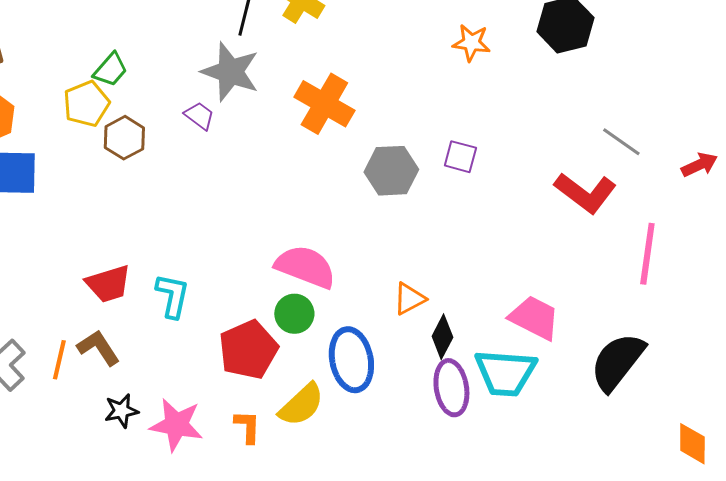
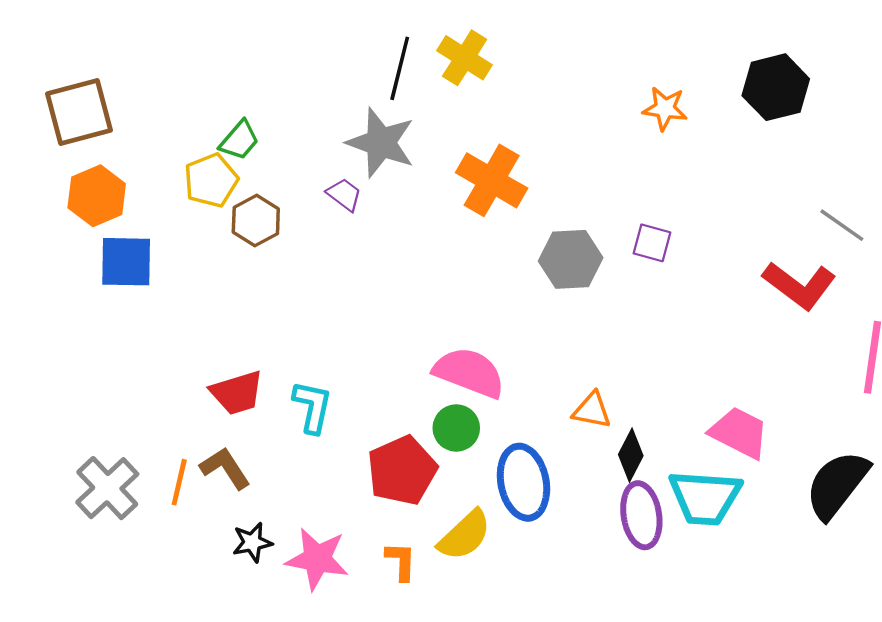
orange triangle: (409, 299) -> (592, 410), turned 39

